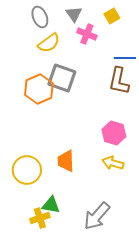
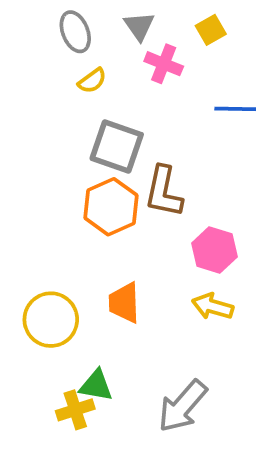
yellow semicircle: (49, 43) -> (92, 81), size x0.7
brown L-shape: (119, 81) -> (164, 192), moved
orange hexagon: (39, 89) -> (111, 207), moved

